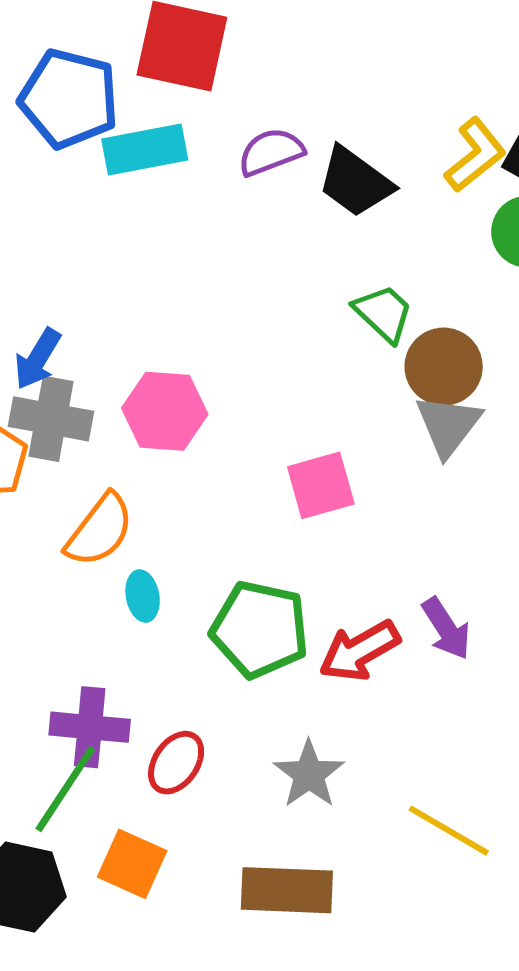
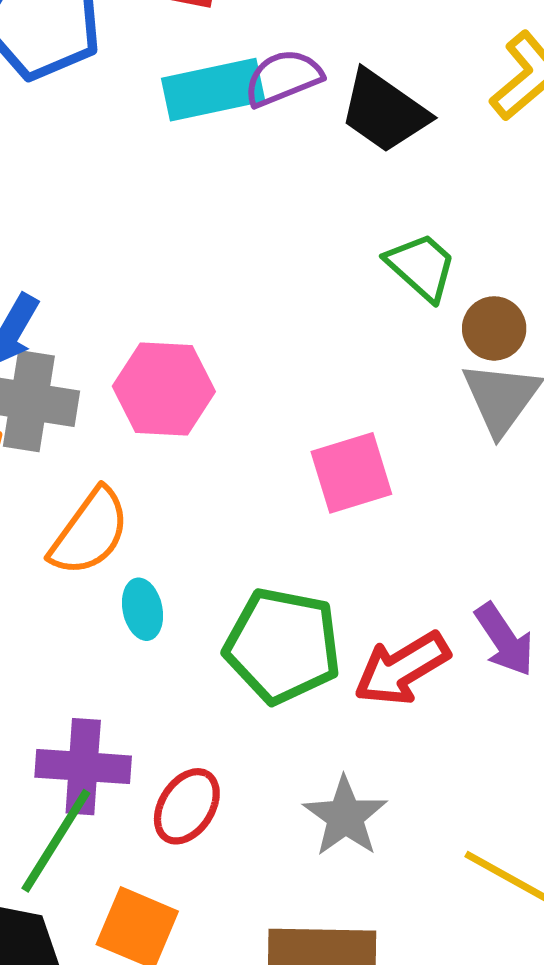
cyan rectangle: (145, 149) -> (213, 90), moved
brown circle: (444, 367) -> (494, 328), size x0.7

